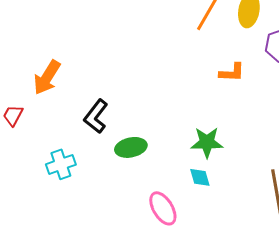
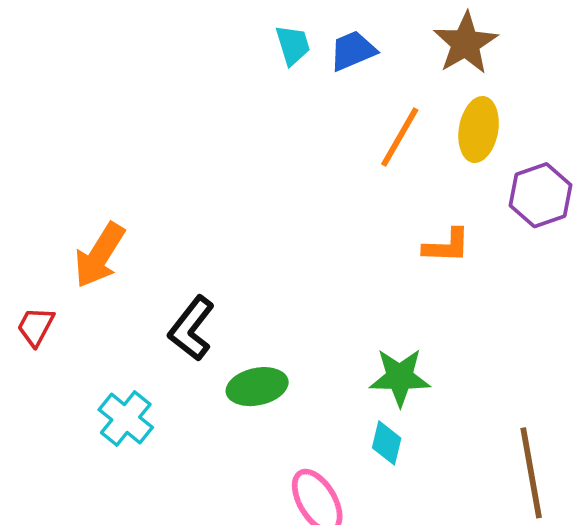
cyan cross: (61, 164) -> (126, 419), turned -32
cyan diamond: (200, 177) -> (387, 443), turned 30

